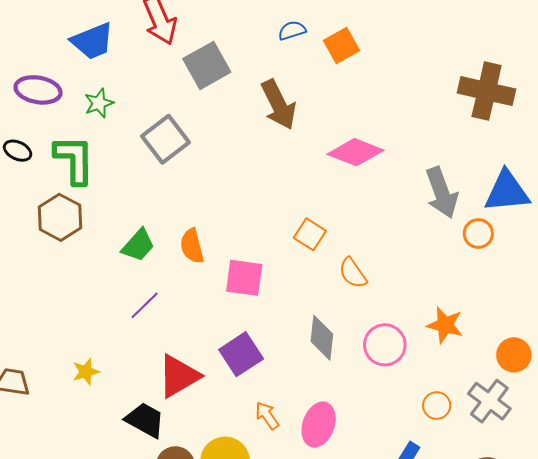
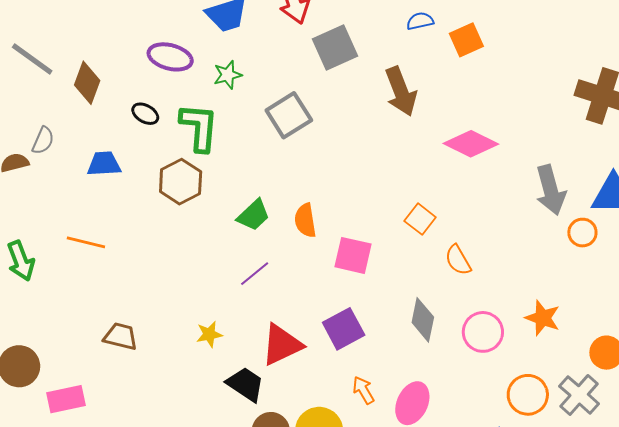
yellow star: (86, 372) -> (209, 334), moved
orange circle: (437, 406) -> (528, 395), size x1.5

